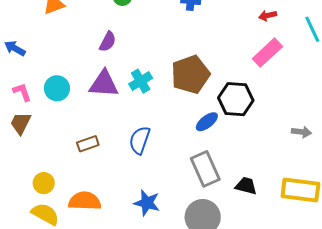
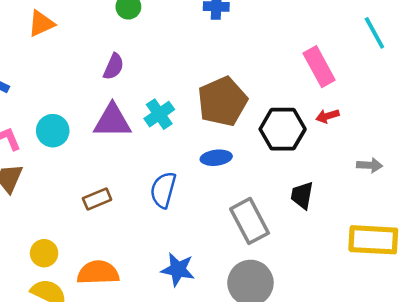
red arrow: (268, 16) -> (328, 116), moved
pink rectangle: (267, 53) -> (319, 67), turned -72
blue ellipse: (207, 122) -> (216, 158), moved, turned 35
black trapezoid: (246, 186) -> (302, 195), moved, turned -90

